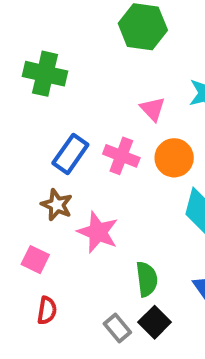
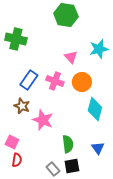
pink square: (35, 260) -> (12, 142), moved
black square: (155, 322) -> (72, 166), turned 35

